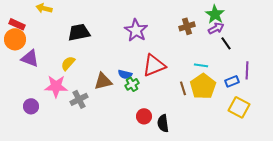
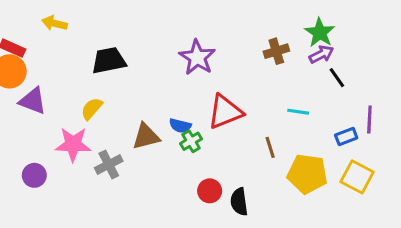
yellow pentagon: (203, 86) -> (307, 174), moved, turned -30

